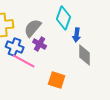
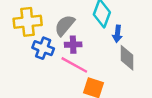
purple cross: (40, 44) -> (73, 45), turned -32
pink line: (24, 61) -> (74, 65), moved

